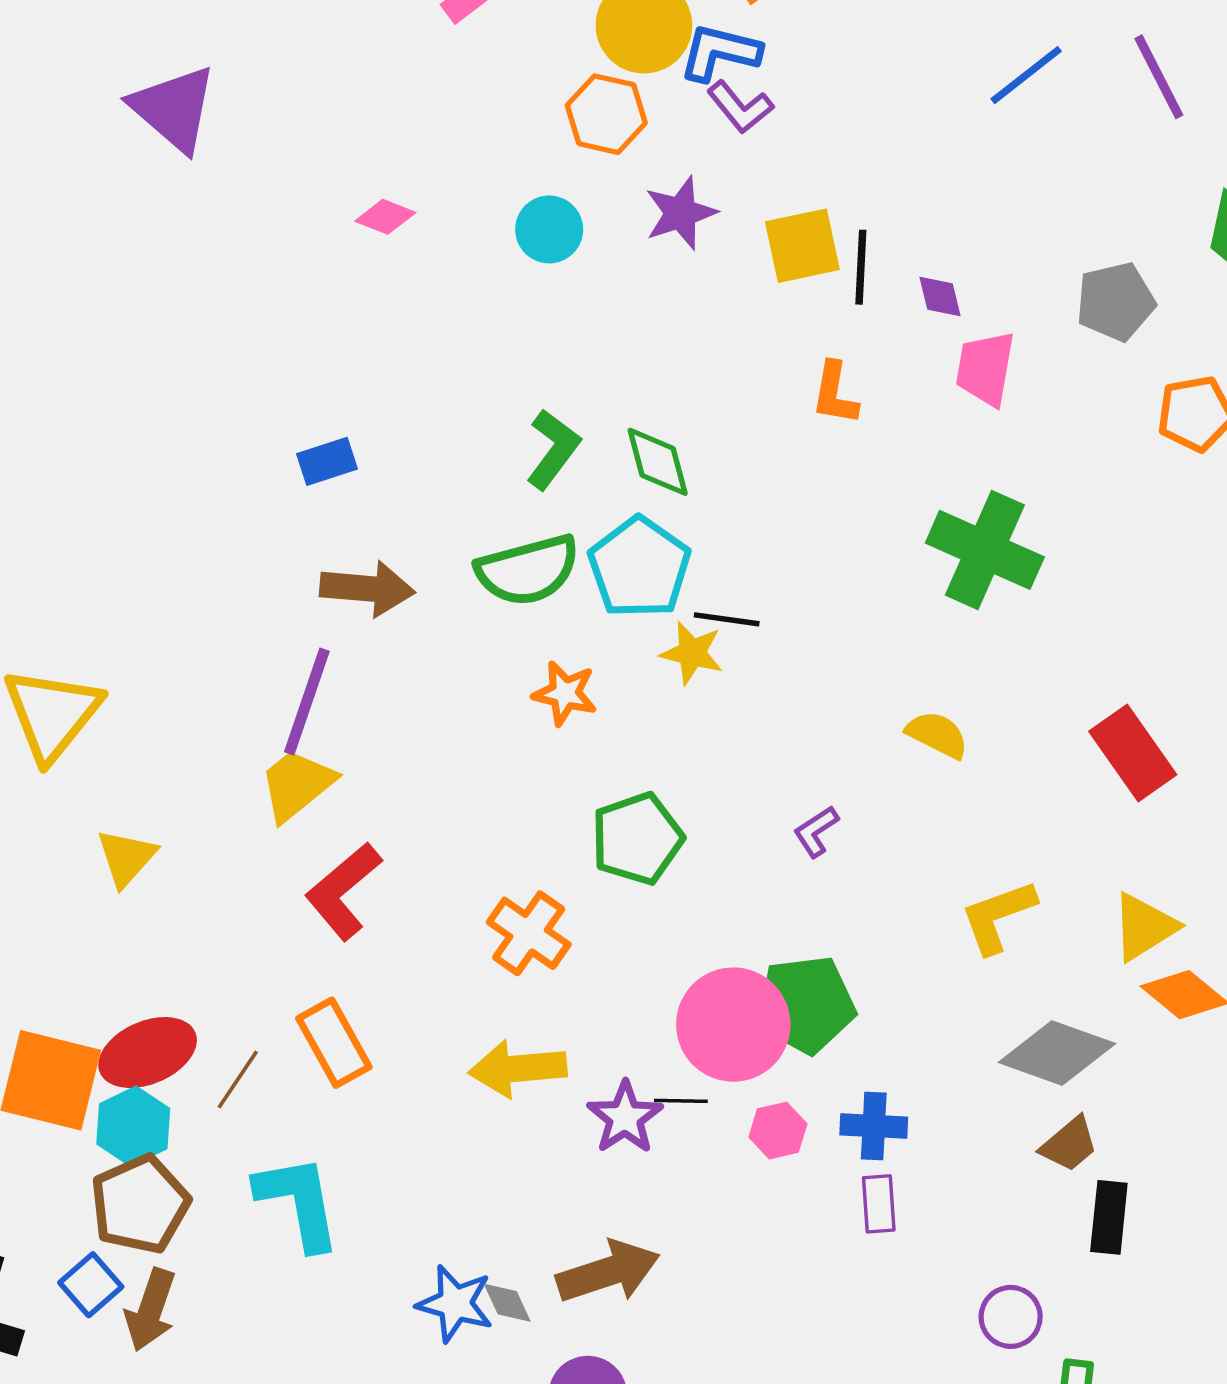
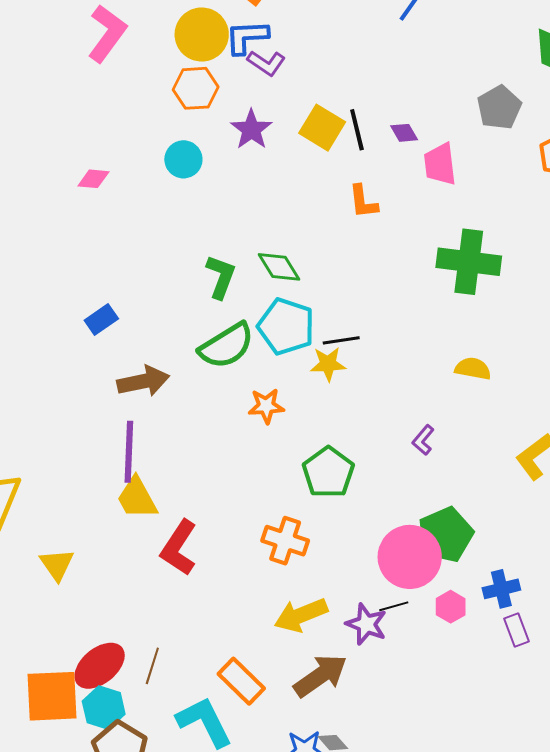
yellow square: (802, 246) -> (322, 128), turned -30
yellow trapezoid: (297, 785) -> (137, 498), turned -63
orange rectangle: (334, 1043) -> (241, 681), moved
brown arrow: (608, 1272) -> (320, 676), moved

